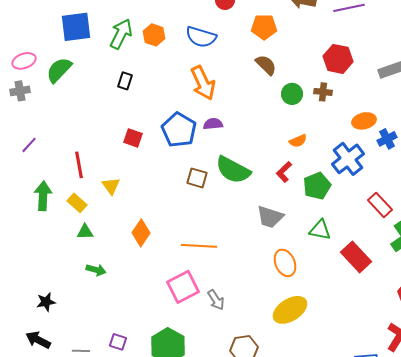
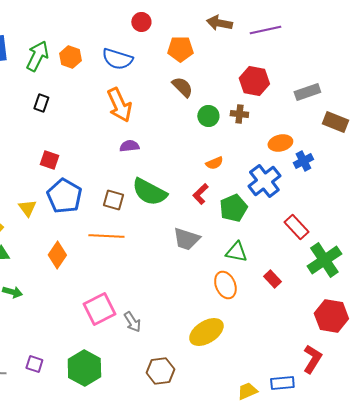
blue pentagon: (179, 130) -> (64, 196), moved
orange line: (199, 246) -> (106, 236), moved
red rectangle: (356, 257) -> (272, 279), size x0.6
orange ellipse: (285, 263) -> (225, 285), moved

